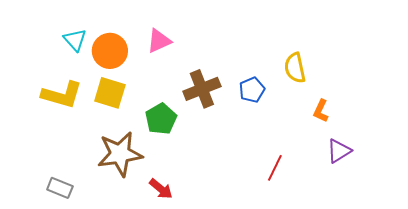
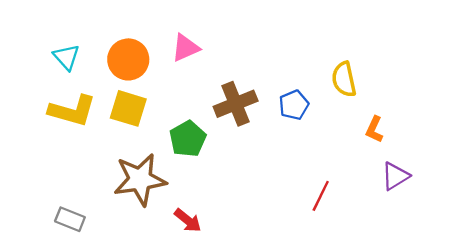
cyan triangle: (75, 40) -> (66, 57), moved

